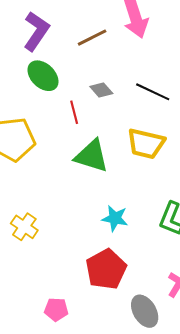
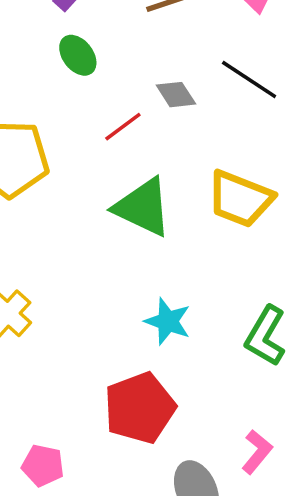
green ellipse: (43, 76) -> (78, 55), size x0.7
black line: (153, 92) -> (249, 80), moved
red line: (74, 112) -> (123, 127), turned 60

